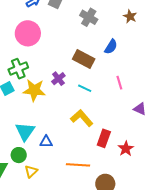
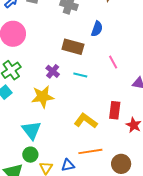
yellow star: (34, 90) -> (43, 97), moved
yellow L-shape: (82, 118) -> (86, 121), moved
red rectangle: (104, 138) -> (115, 110), moved
blue triangle: (46, 142) -> (68, 165), moved

